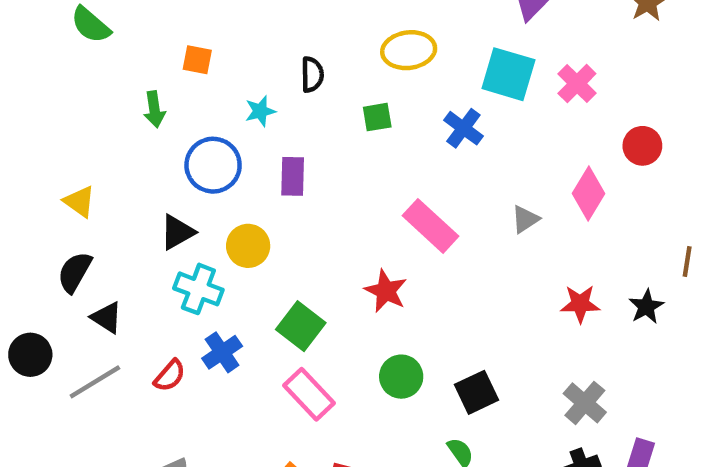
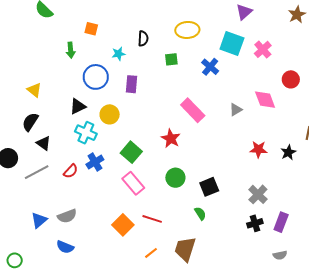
pink diamond: (588, 193) -> (265, 100), turned -55

